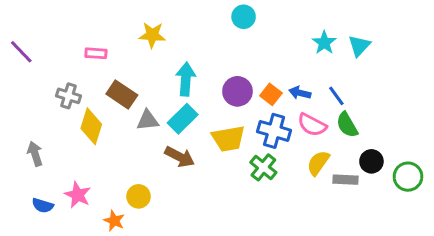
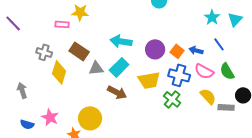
yellow star: (152, 35) -> (80, 12), moved
cyan arrow: (186, 79) -> (121, 41), turned -85
blue line: (336, 96) -> (219, 44), moved
yellow semicircle: (318, 163) -> (208, 96), turned 102
yellow circle: (139, 196) -> (90, 118), size x1.5

